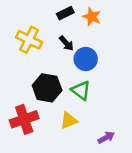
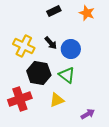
orange star: (92, 17) -> (87, 13), moved
yellow cross: (29, 40) -> (24, 46), moved
black arrow: (66, 43) -> (51, 43), moved

